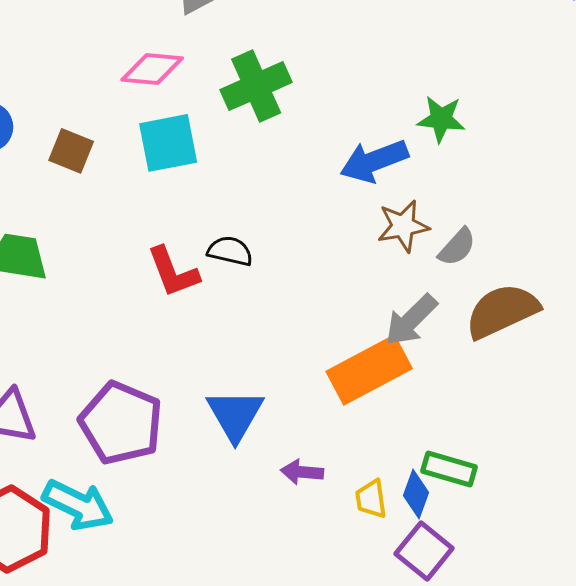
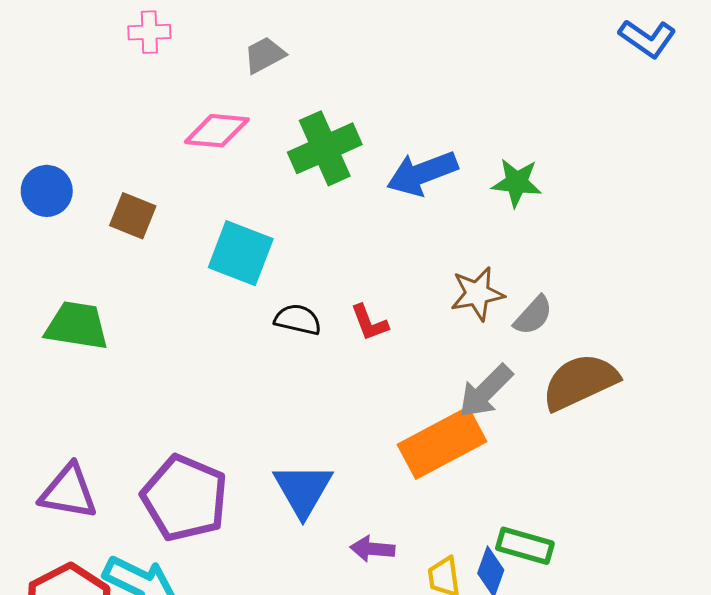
cyan square: (168, 143) -> (241, 253), moved, turned 32
blue arrow: (374, 161) -> (422, 173), moved
red L-shape: (173, 272) -> (369, 323), moved, size x0.7

